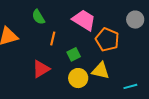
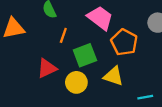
green square: (74, 54) -> (85, 55), size x1.5
yellow circle: (78, 78) -> (76, 82), moved

